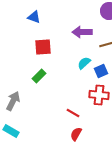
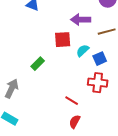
red square: (43, 47) -> (63, 40), moved

